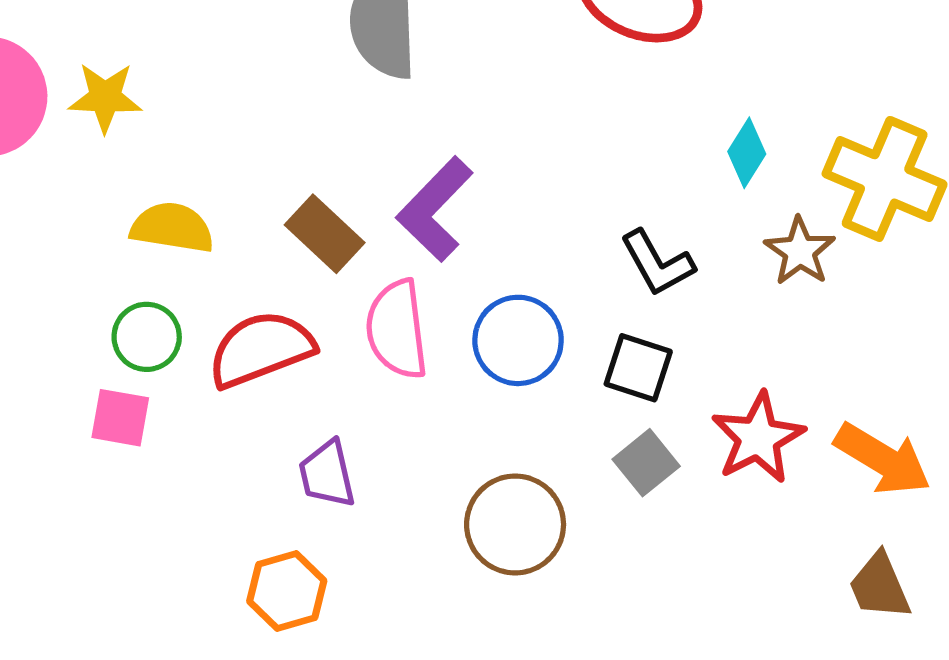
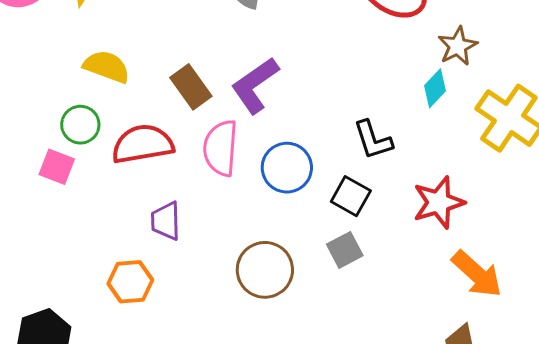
brown star: (800, 251) -> (458, 46), moved
red star: (758, 438) -> (439, 202), moved

